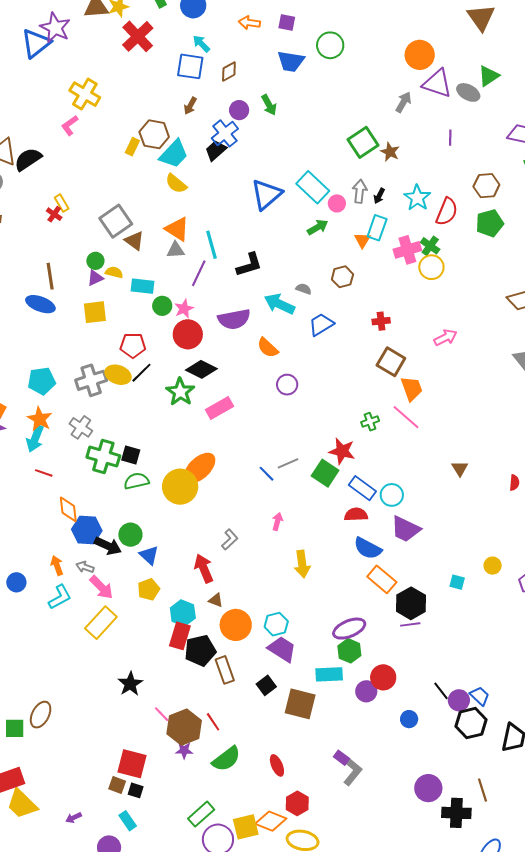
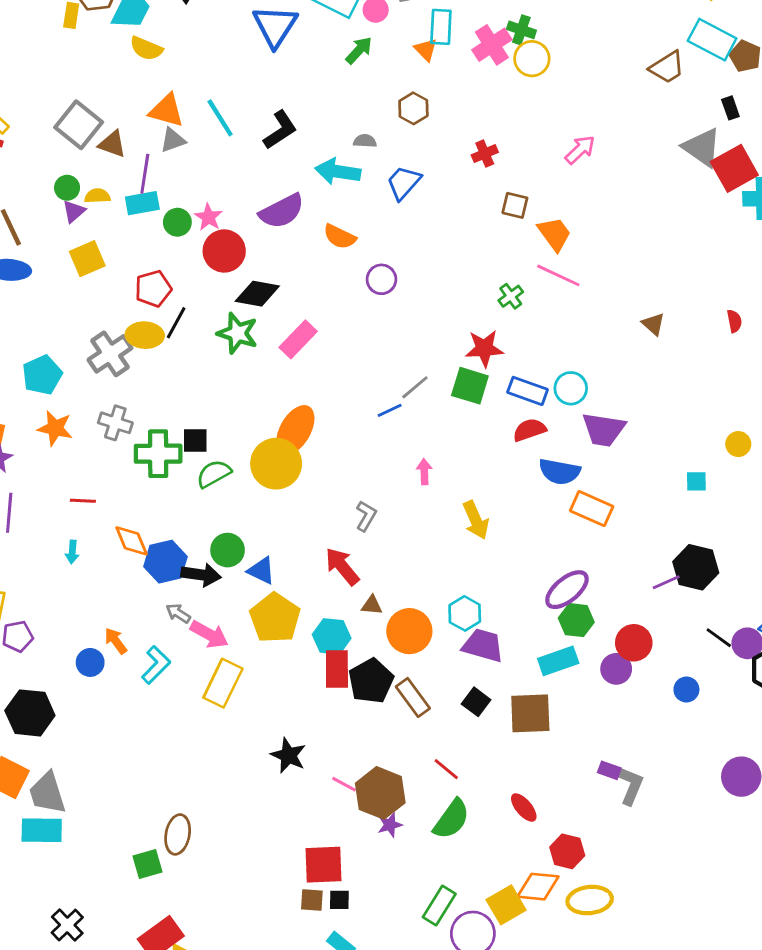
purple line: (199, 273) -> (145, 174), moved
brown square: (391, 362) -> (515, 205), size x0.7
cyan arrow: (35, 439) -> (72, 552), moved, size x0.6
blue line: (266, 474) -> (390, 410), turned -54
orange arrow: (57, 565) -> (116, 641), moved
gray arrow: (85, 567) -> (178, 613), turned 30
yellow pentagon: (149, 589) -> (275, 618), size x1.6
black hexagon: (411, 603) -> (696, 567), moved
purple line: (410, 624) -> (666, 582), moved
red line: (213, 722) -> (446, 769), moved

